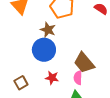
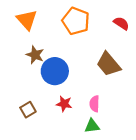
brown star: (48, 30) -> (35, 55), moved
brown trapezoid: (84, 63) -> (108, 64), moved

